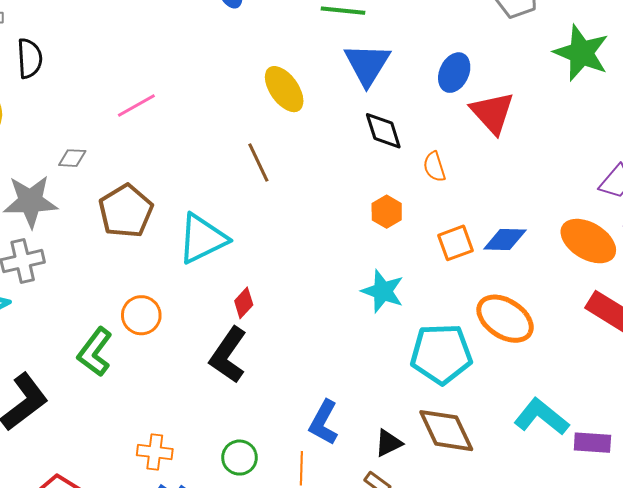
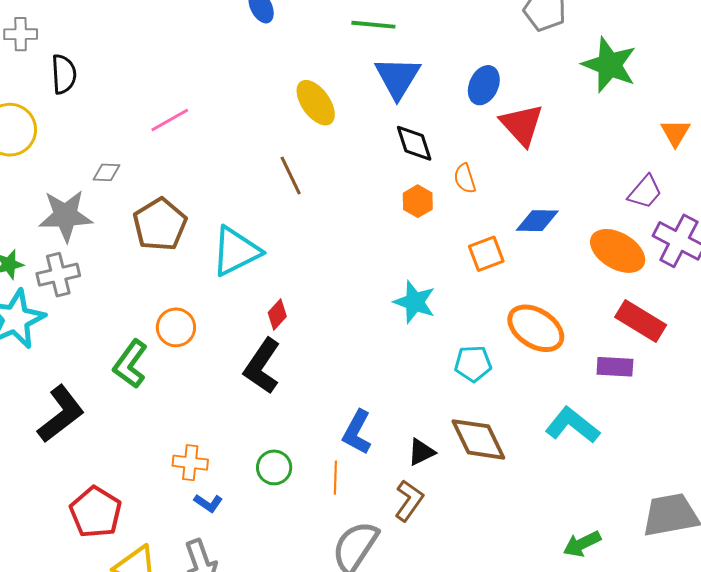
orange hexagon: (387, 212) -> (418, 201), moved
blue diamond: (505, 239) -> (537, 221), moved
cyan pentagon: (441, 354) -> (473, 364), size x0.6
purple rectangle: (592, 443) -> (615, 367), moved

